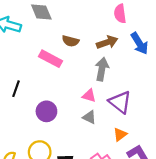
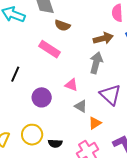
brown semicircle: (71, 41) -> (62, 25), moved
pink triangle: (89, 96) -> (71, 85), moved
orange triangle: (120, 134) -> (95, 123), moved

